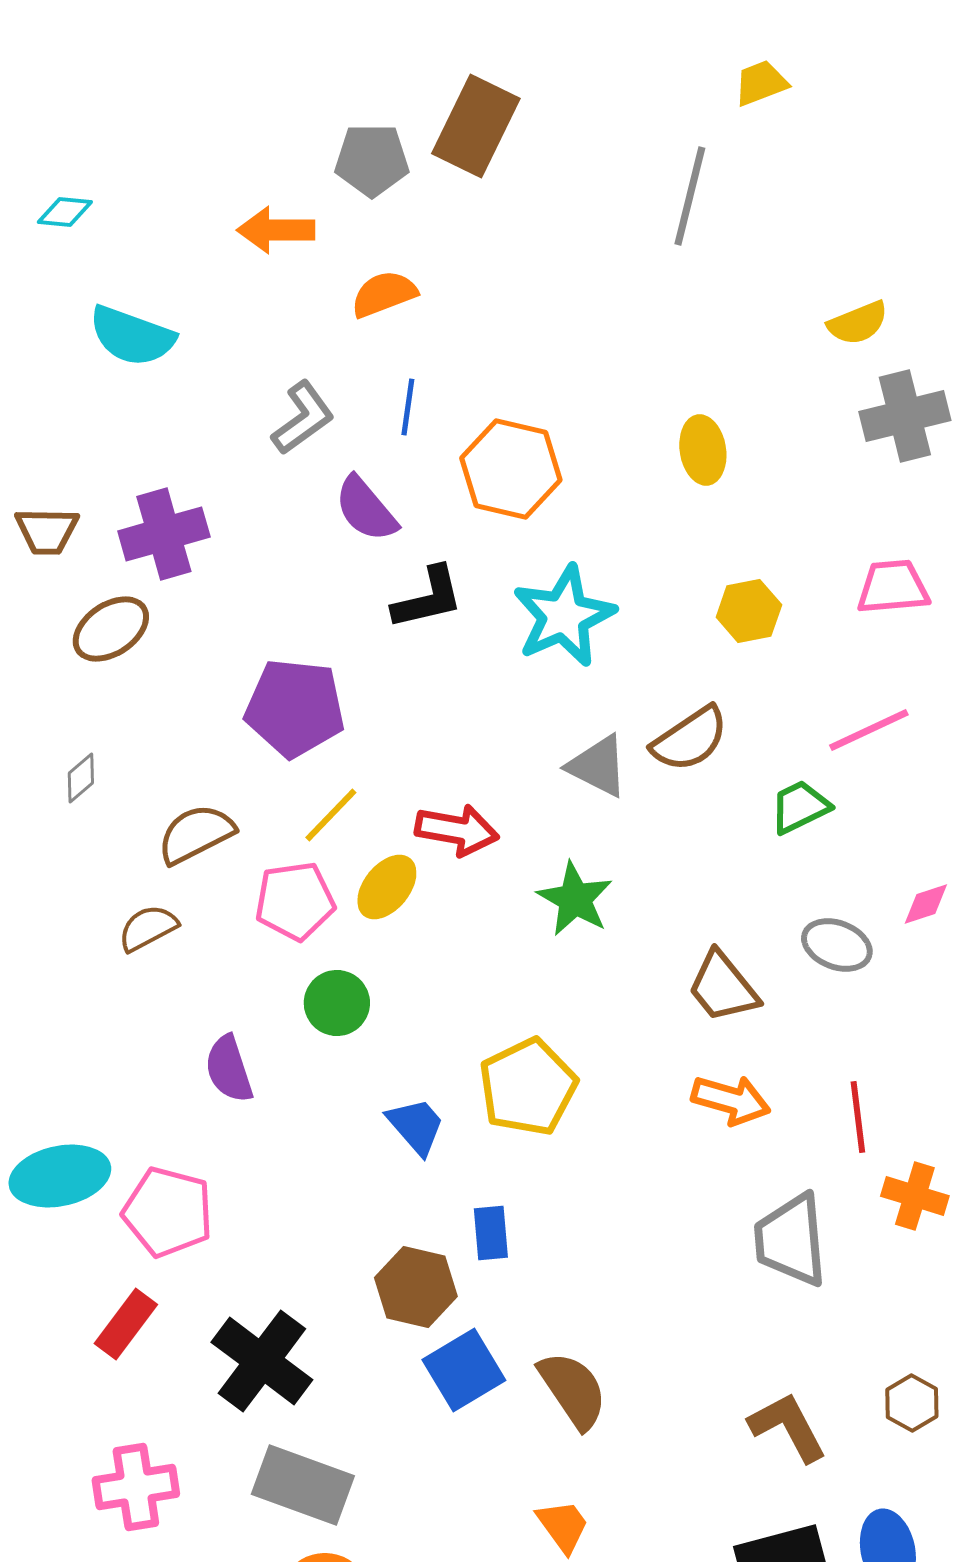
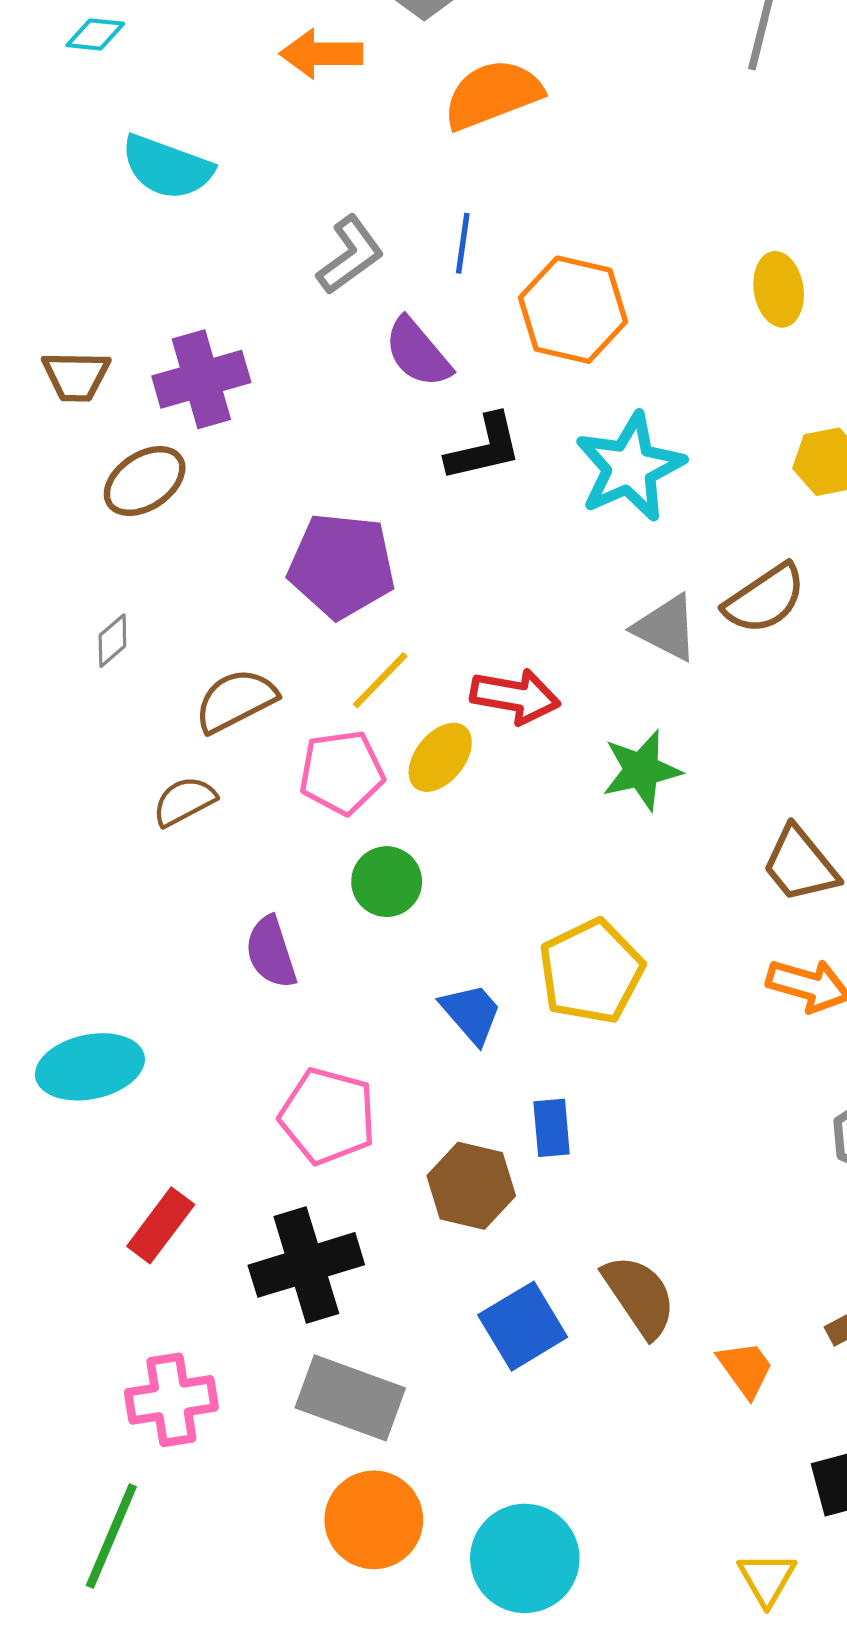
orange semicircle: (384, 294) -> (493, 94), moved, size x1.4
green star: (575, 899) -> (642, 770), turned 30
pink pentagon: (168, 1212) -> (328, 1116), moved
black cross: (262, 1361) -> (306, 1265), turned 36
blue square: (464, 1370) -> (523, 1326), moved
orange trapezoid: (563, 1526) -> (745, 1369), moved

